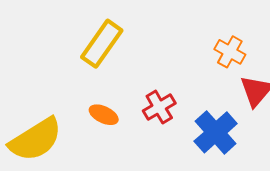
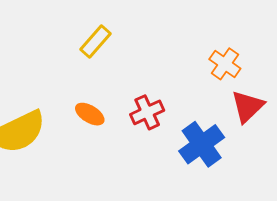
yellow rectangle: (102, 44) -> (96, 42), size x0.7

